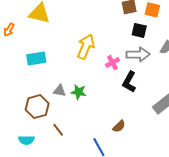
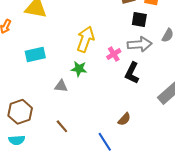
green star: (79, 92) -> (79, 69), moved
brown hexagon: (37, 107) -> (20, 112), moved
cyan semicircle: (26, 140) -> (17, 140), moved

